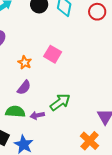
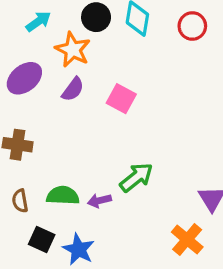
orange star: (25, 62) -> (73, 50), moved, size x1.5
purple semicircle: (24, 87) -> (73, 89), moved

